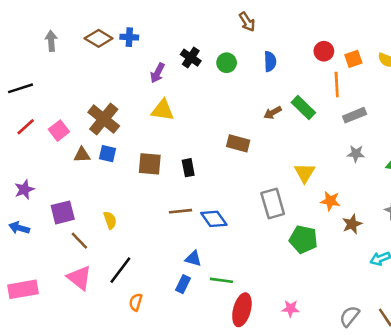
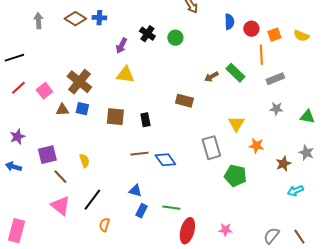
blue semicircle: (270, 61) -> (229, 22), moved
brown star: (352, 224) -> (283, 164), moved
blue triangle: (193, 259) -> (135, 191), moved
pink rectangle: (23, 289) -> (16, 231), moved, turned -65

